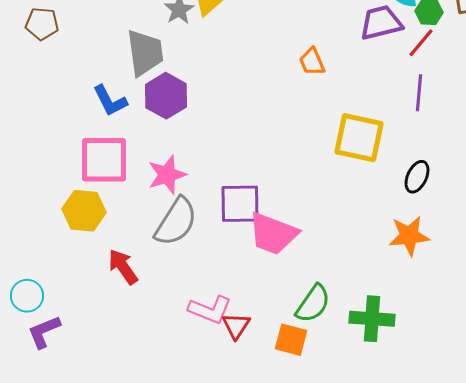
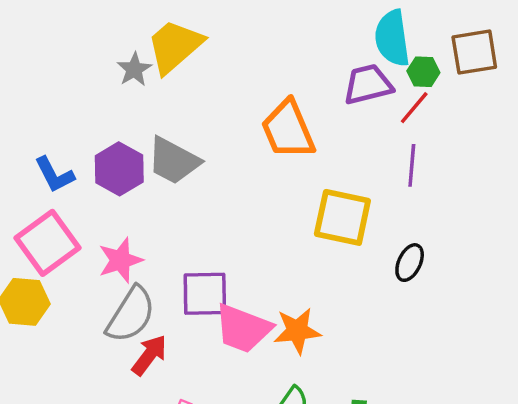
gray trapezoid: (145, 53) -> (174, 161), moved, turned 126
orange trapezoid: (312, 62) -> (288, 130), size x1.8
pink square: (104, 160) -> (48, 243), turned -36
orange star: (409, 236) -> (297, 331), moved
red arrow: (123, 267) -> (149, 355), moved, turned 72

